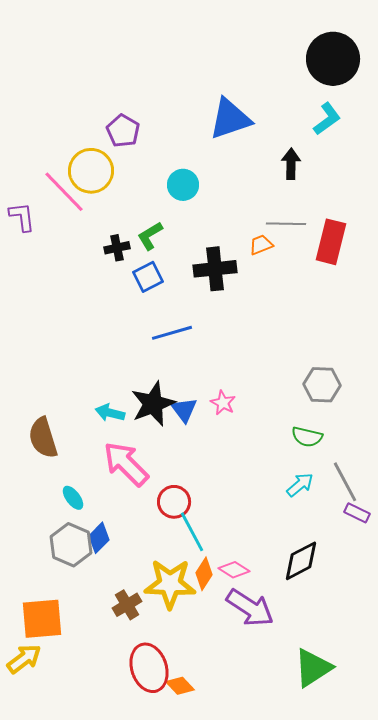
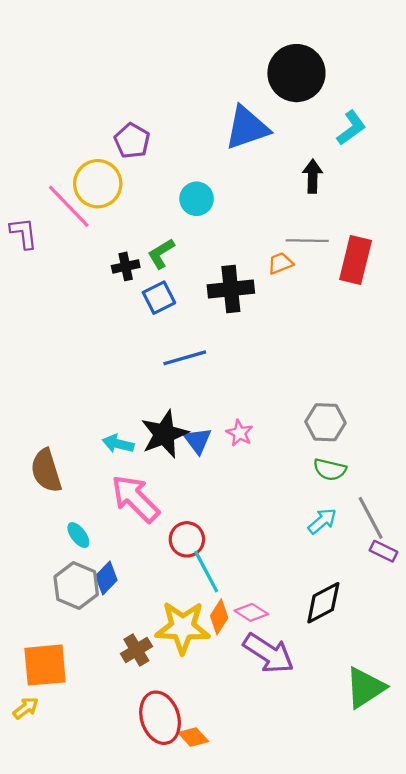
black circle: (333, 59) -> (296, 73), moved
gray hexagon: (322, 385) -> (325, 422), moved
yellow arrow: (24, 659) -> (26, 708), size x0.7
green triangle: (313, 668) -> (365, 688), moved

